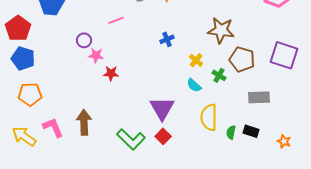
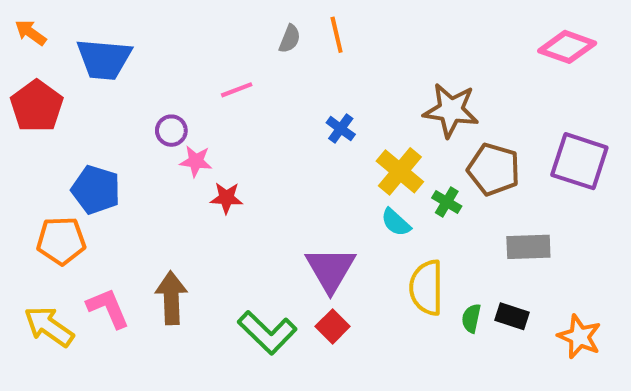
blue cross: (167, 39) -> (341, 129), turned -32
blue pentagon: (23, 58) -> (96, 190), moved
yellow cross: (196, 60) -> (400, 171), size x1.6
orange star: (284, 141) -> (579, 337), size x1.5

